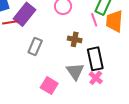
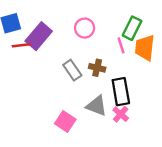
gray rectangle: (35, 46) -> (72, 70), moved, turned -60
gray triangle: (75, 71) -> (97, 106), turned -36

